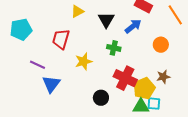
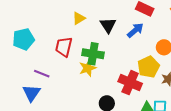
green cross: (114, 48) -> (93, 54), moved, size x1.5
blue triangle: (51, 84) -> (31, 93), moved
yellow pentagon: (144, 88) -> (149, 67), moved

